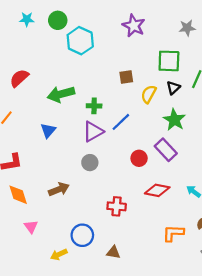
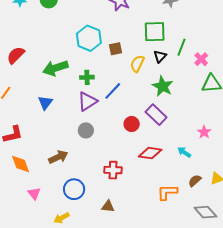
cyan hexagon: (80, 41) -> (89, 38), moved
blue circle: (82, 235) -> (74, 189), moved
brown triangle: (113, 252) -> (108, 206), moved

